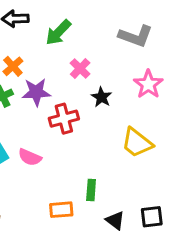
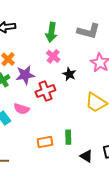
green arrow: (58, 32) -> (51, 32), moved, turned -30
pink semicircle: (30, 157) -> (22, 109), moved
orange rectangle: (61, 210) -> (45, 142), moved

